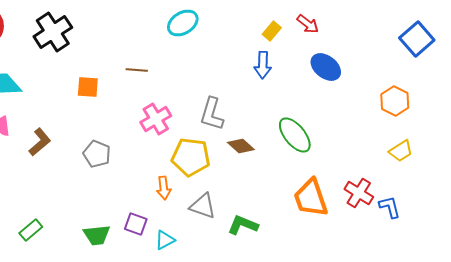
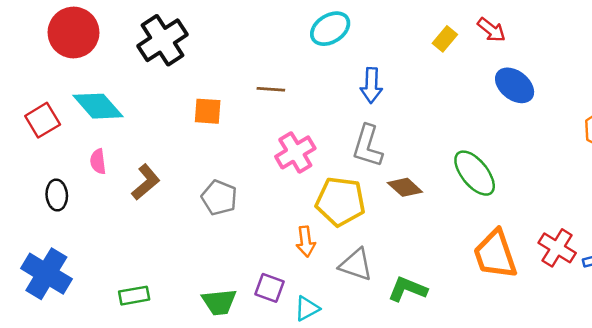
blue arrow: (263, 65) -> (371, 85), moved
green rectangle: (31, 230) -> (134, 296), turned 30

